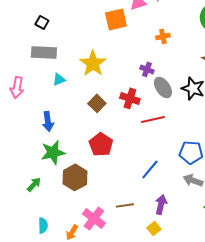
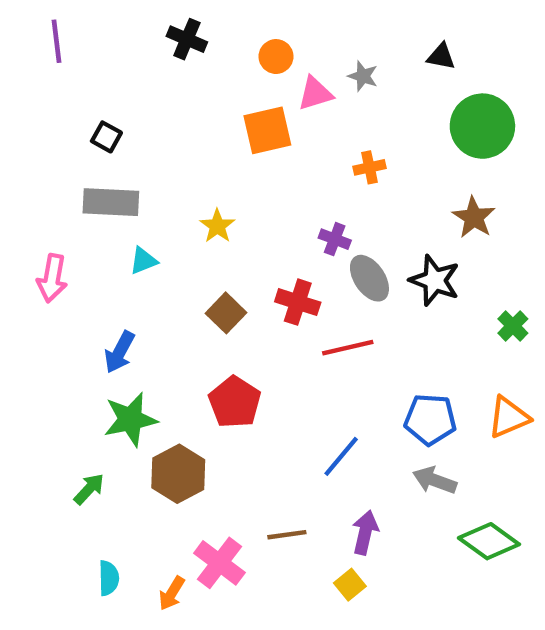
yellow star: (93, 63) -> (217, 226), size x0.6
blue arrow: (48, 121) -> (120, 352), turned 36

